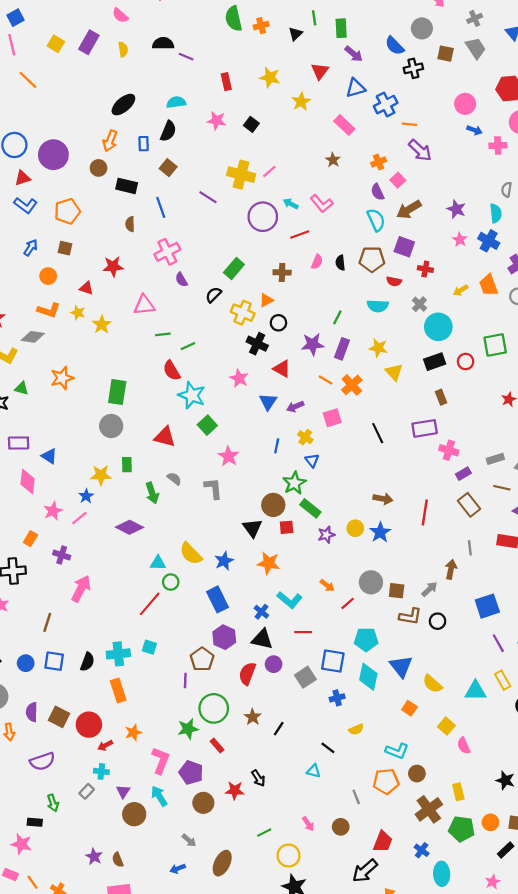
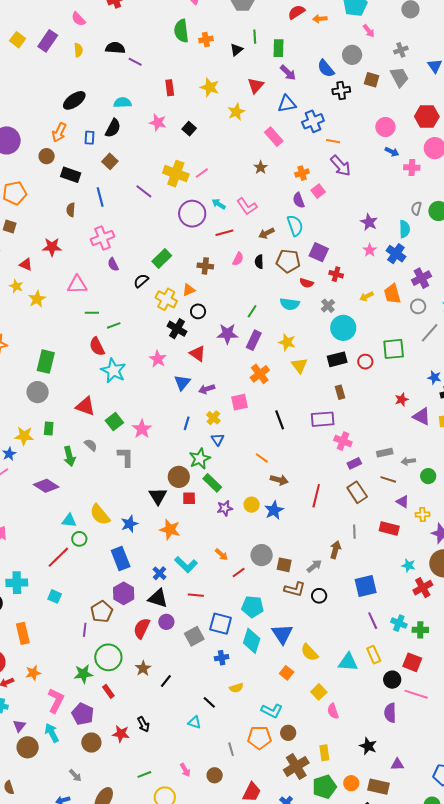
brown arrow: (409, 210) -> (266, 233), moved, size x0.7
orange line: (326, 380) -> (262, 458), moved
green square: (207, 425) -> (114, 422), moved
cyan cross: (118, 654) -> (17, 583), moved
green pentagon: (462, 829) -> (324, 787), turned -30

